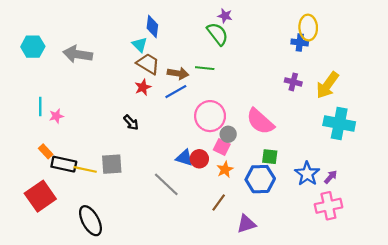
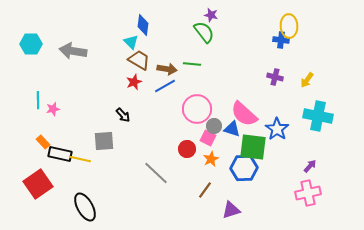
yellow arrow: (327, 85) -> (307, 80), size x0.6
green square: (270, 157) -> (253, 147), size x1.8
blue triangle: (184, 158) -> (232, 129), moved
gray square: (112, 164) -> (104, 141), moved
blue star: (307, 174) -> (277, 129), moved

